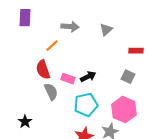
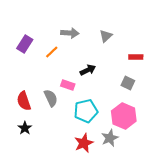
purple rectangle: (25, 18) -> (25, 44), moved, turned 30
red semicircle: (43, 70) -> (24, 101), moved
black arrow: (88, 77) -> (88, 70), moved

